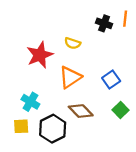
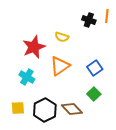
cyan cross: (30, 102) -> (27, 77), moved
green square: (120, 110) -> (94, 94), moved
brown diamond: (81, 111) -> (72, 109), moved

